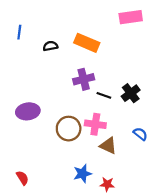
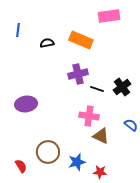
pink rectangle: (131, 17) -> (109, 16), moved
brown circle: (69, 129) -> (48, 152), moved

